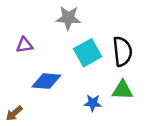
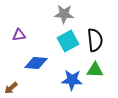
gray star: (68, 18) -> (64, 14), moved
blue star: (93, 103) -> (72, 80), size x1.5

